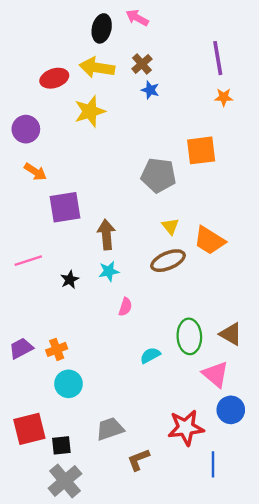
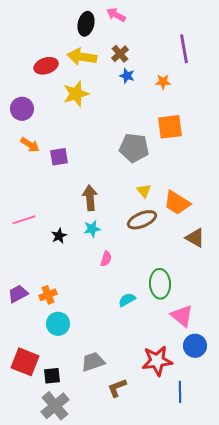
orange star: (224, 97) -> (163, 82), moved
purple square: (65, 207) -> (59, 157), moved, size x0.7
brown triangle: (231, 334) -> (195, 238), moved
red square: (29, 429) -> (25, 362), turned 36

